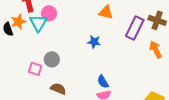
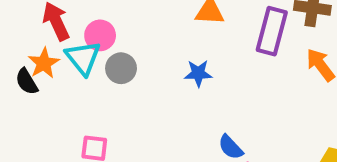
gray circle: (52, 59) -> (121, 68), moved

